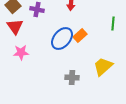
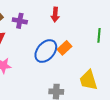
yellow trapezoid: (103, 66) -> (89, 80), turned -65

